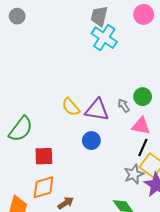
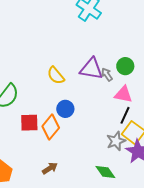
purple triangle: (97, 110) -> (91, 69), moved
blue circle: (91, 141) -> (65, 109), moved
orange diamond: (44, 187) -> (51, 127), moved, turned -35

